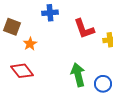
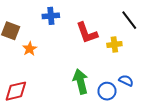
red diamond: (22, 71) -> (16, 91), moved, turned -65

